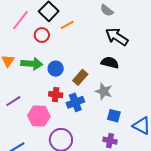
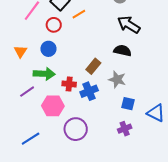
green arrow: (32, 64) -> (44, 74), moved
blue circle: (56, 69) -> (48, 49), moved
purple cross: (110, 141) -> (125, 129), turned -32

